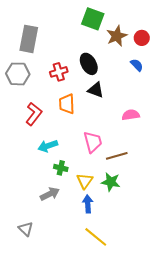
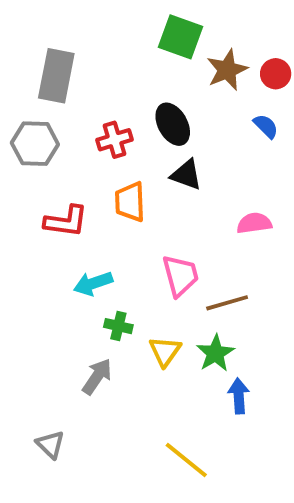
red L-shape: (34, 114) -> (66, 221), turned 60
green star: (111, 182) -> (215, 353), turned 30
gray arrow: (50, 194) -> (97, 377), turned -30
blue arrow: (88, 204) -> (239, 396), moved

